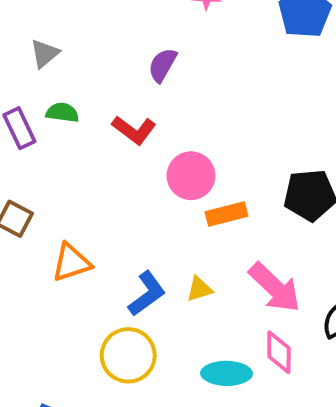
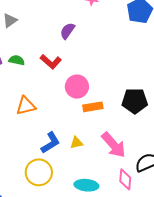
green semicircle: (62, 113) -> (17, 60), moved
orange triangle: (71, 263) -> (26, 106), moved
pink diamond: (279, 352) -> (125, 179), moved

